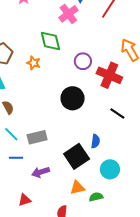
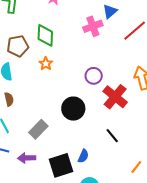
green diamond: (50, 41) -> (45, 35), moved
gray rectangle: (37, 137) -> (38, 129), moved, turned -48
purple arrow: (41, 172) -> (27, 158), moved

